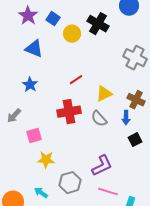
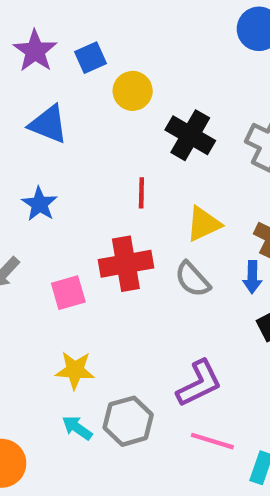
blue square: (53, 19) -> (90, 58), turned 32
black cross: (98, 24) -> (190, 135), moved
red line: (76, 80) -> (141, 193), turned -56
pink square: (34, 136) -> (68, 293), moved
cyan arrow: (41, 193) -> (77, 428), moved

